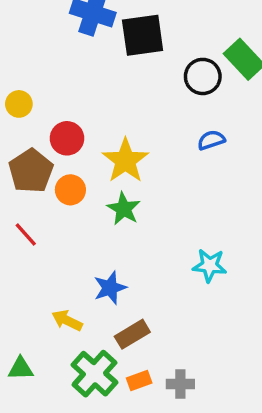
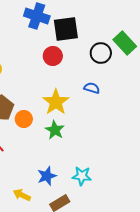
red circle: (67, 138) -> (53, 56), moved
blue semicircle: (211, 140) -> (92, 88), moved, turned 35
cyan star: (210, 265) -> (82, 176), moved

